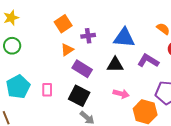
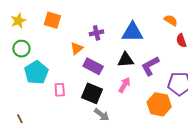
orange square: (63, 24) -> (52, 20), moved, turned -36
purple L-shape: (148, 61) -> (150, 66), moved, turned -55
cyan pentagon: (18, 87) -> (36, 72), moved
pink arrow: (121, 94) -> (124, 85), moved, turned -70

